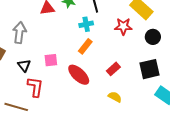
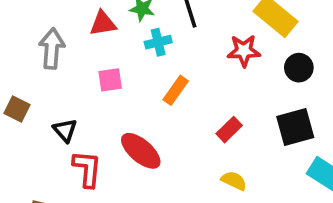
cyan cross: (86, 24) -> (158, 42), moved
gray arrow: (19, 33) -> (52, 49), moved
pink square: (51, 60) -> (110, 80), moved
red ellipse: (79, 75) -> (141, 151), moved

